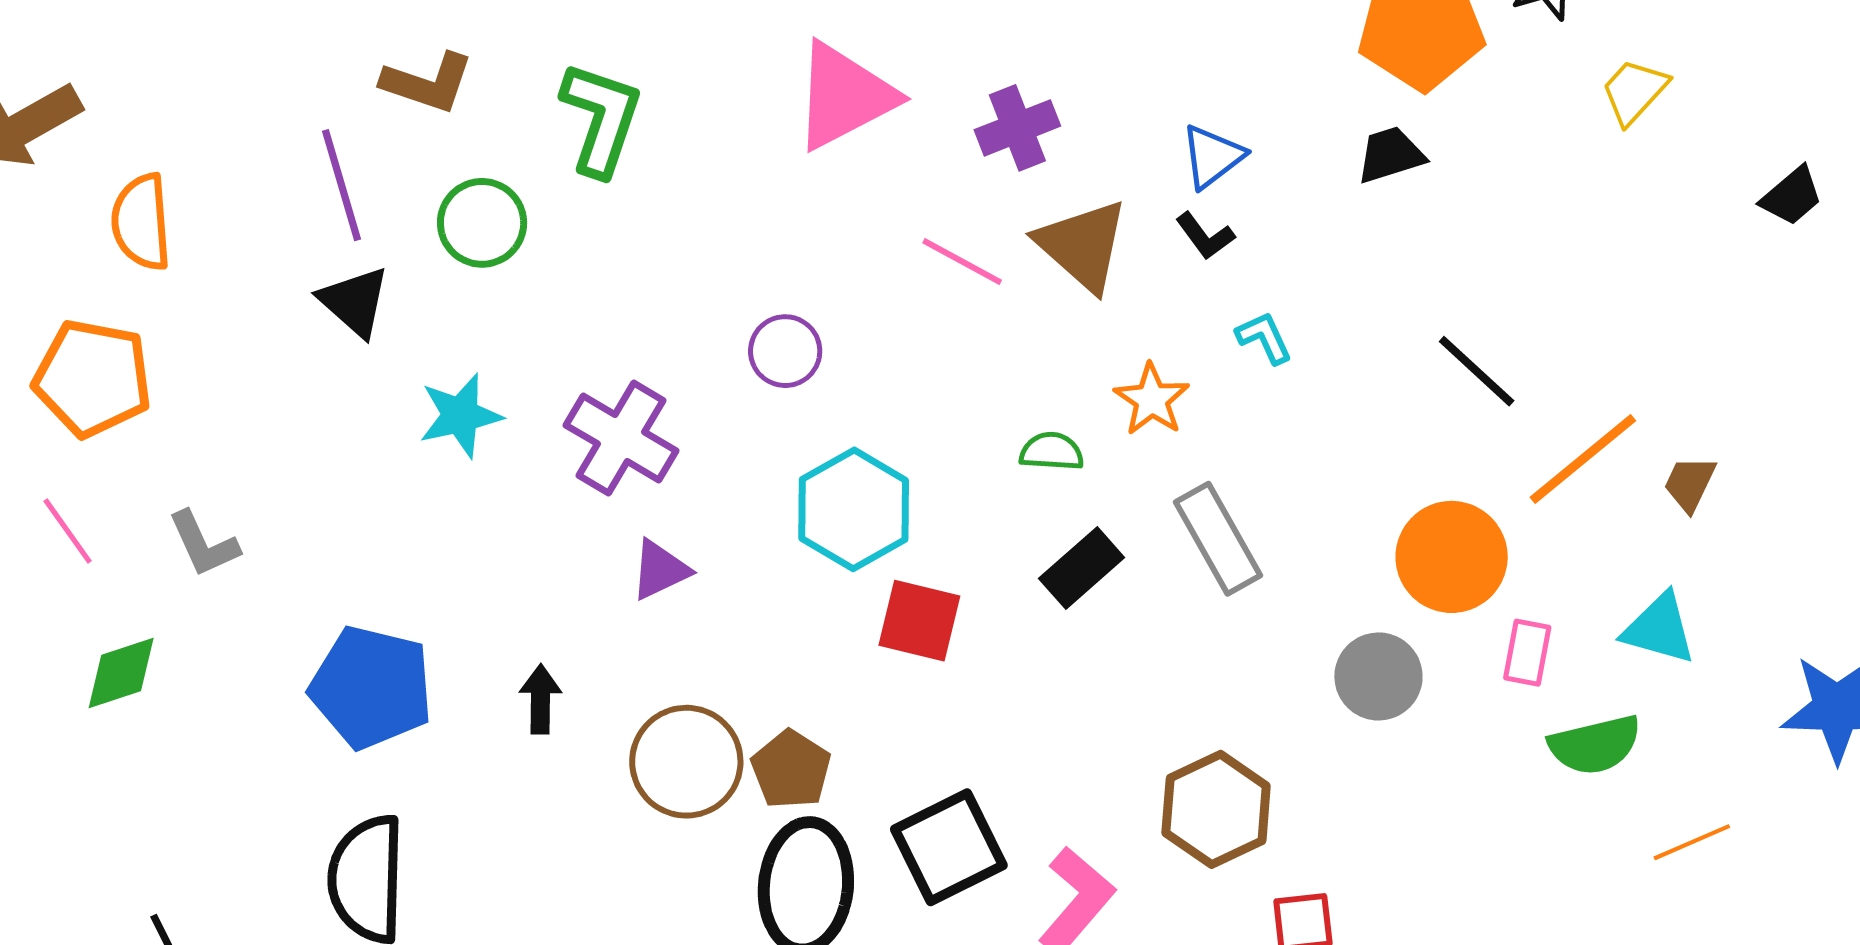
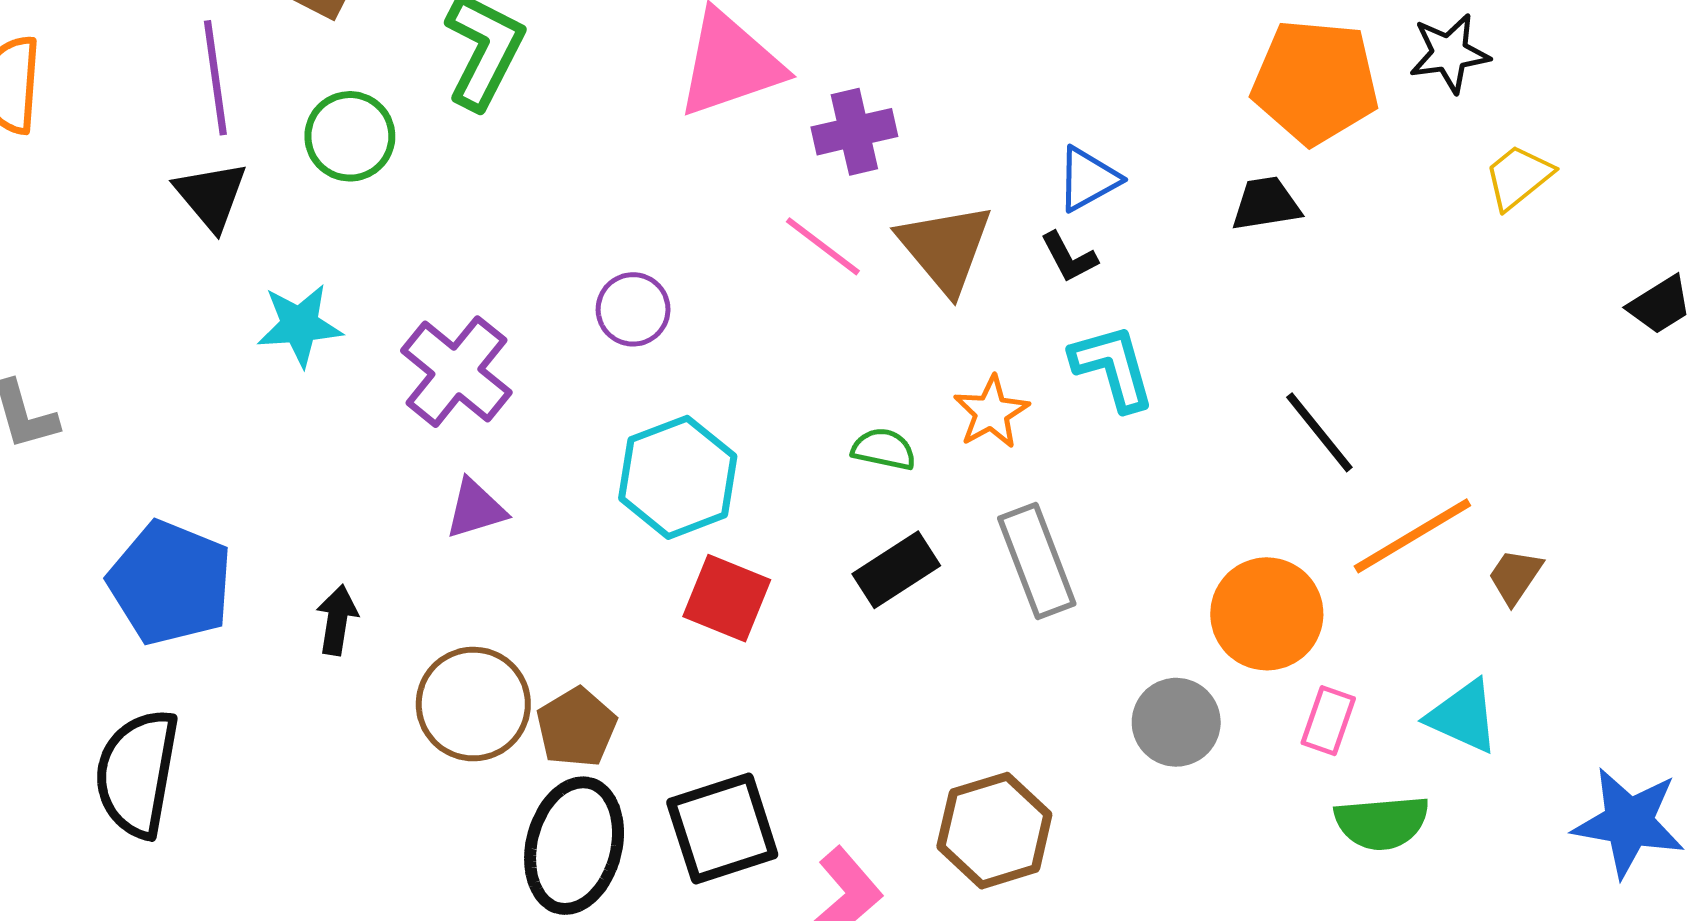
purple cross: (1017, 128) -> (854, 132), moved
cyan L-shape: (1264, 338) -> (1113, 367), size x1.6

